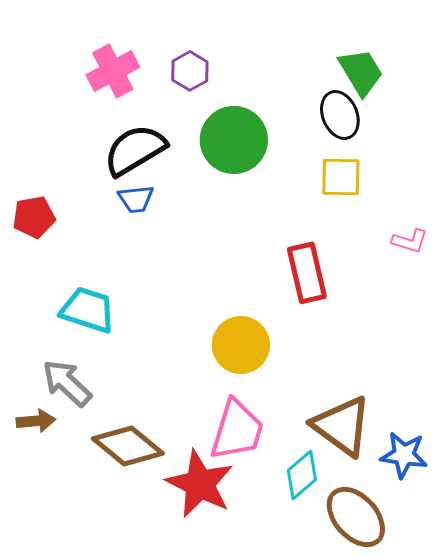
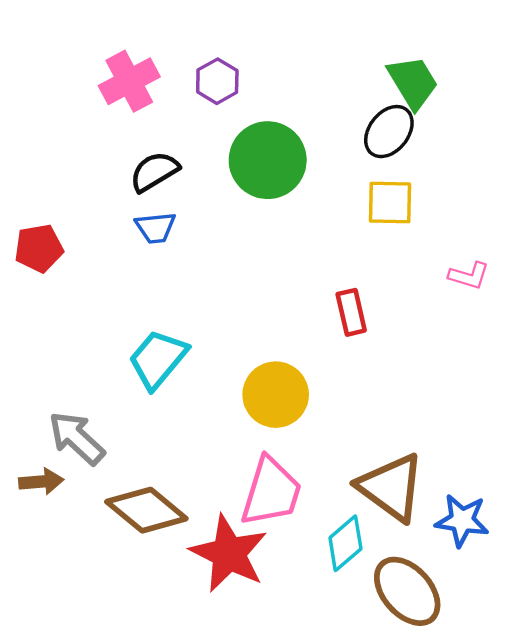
black ellipse: (340, 115) -> (389, 132), turned 60
black semicircle: (135, 150) -> (154, 172), size x0.7
red rectangle: (307, 273) -> (351, 312), size x0.7
cyan trapezoid: (88, 310) -> (158, 359), moved, turned -68

